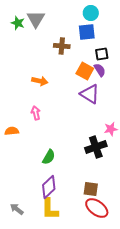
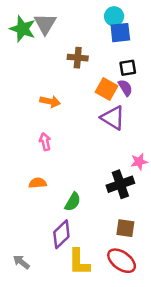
green star: (18, 23) -> (23, 29), size x1.5
blue square: (87, 32) -> (120, 33), moved
orange semicircle: (12, 131) -> (38, 183), moved
green semicircle: (49, 157) -> (73, 202), moved
brown square: (91, 189) -> (125, 228), moved
yellow L-shape: (50, 209) -> (79, 262), moved

